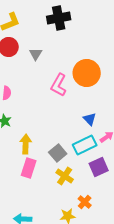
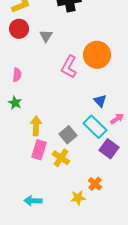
cyan rectangle: (85, 145) -> (95, 127), turned 70
purple square: (99, 167) -> (109, 149), turned -30
yellow cross: (65, 176) -> (61, 158), moved

